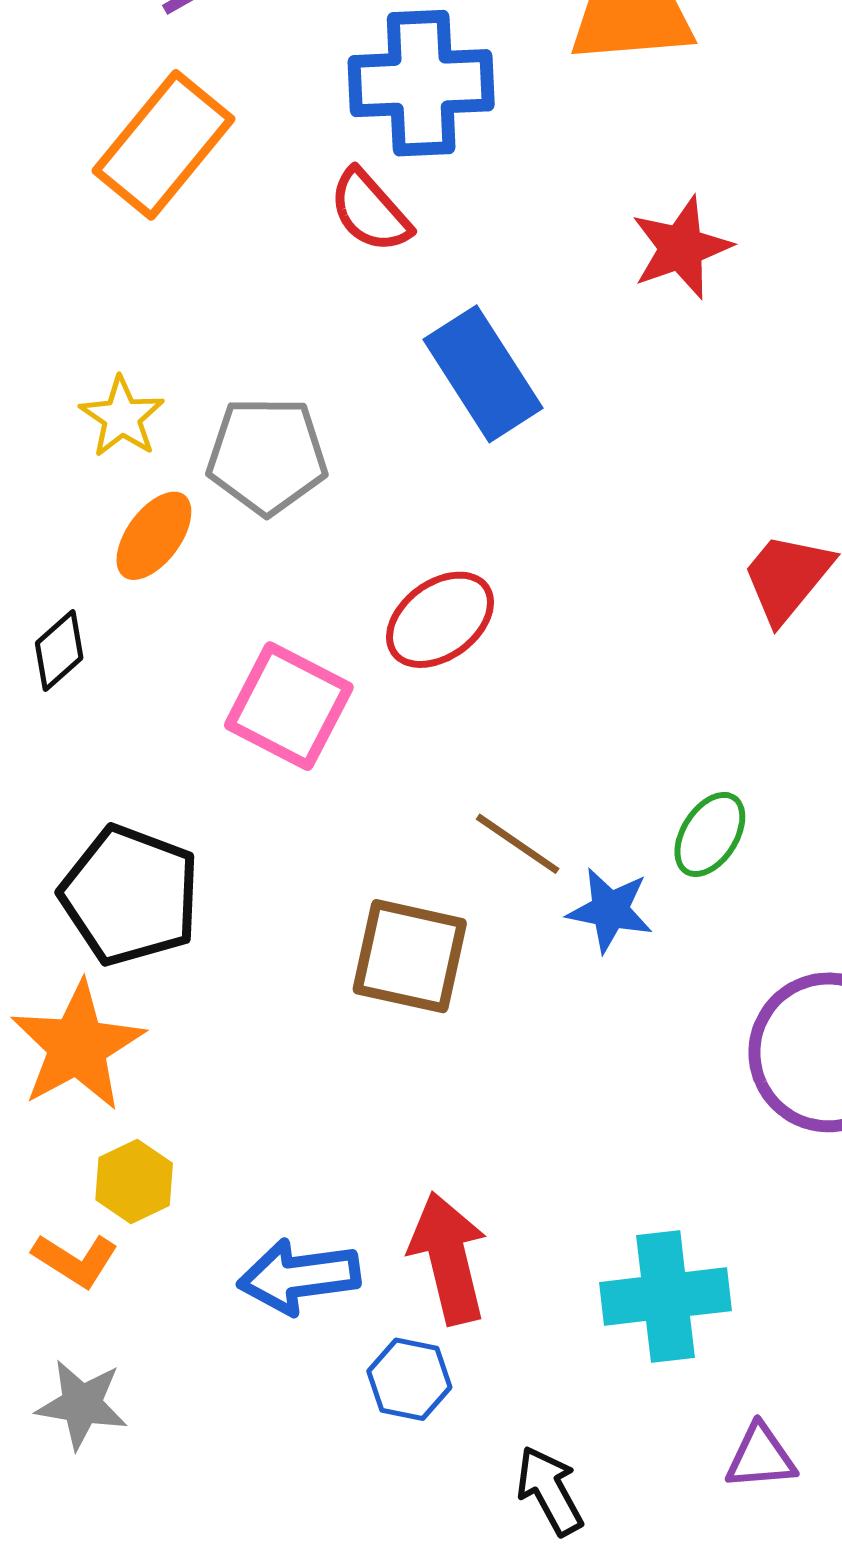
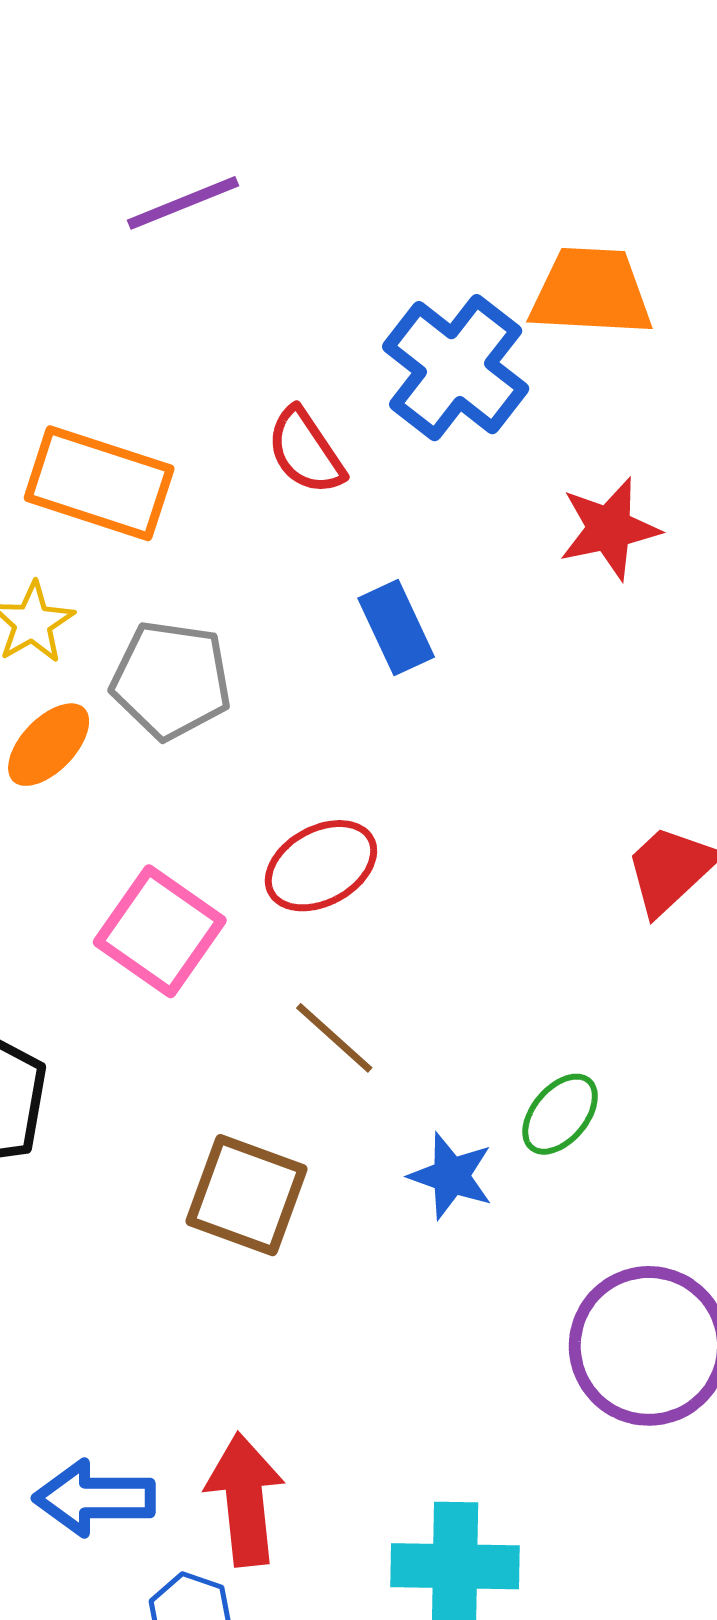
blue cross: (421, 83) -> (456, 368), moved, turned 33
orange rectangle: (164, 145) -> (99, 483), moved, turned 61
blue rectangle: (483, 374) -> (396, 628), size x0.7
brown line: (518, 844) -> (334, 1038), moved

